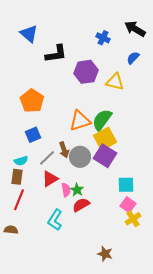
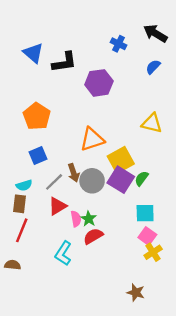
blue triangle: (29, 34) -> (33, 53), moved
yellow triangle: (115, 82) -> (152, 123), moved
green semicircle: (102, 120) -> (142, 178), moved, size x0.6
brown star: (105, 254) -> (136, 293), moved

